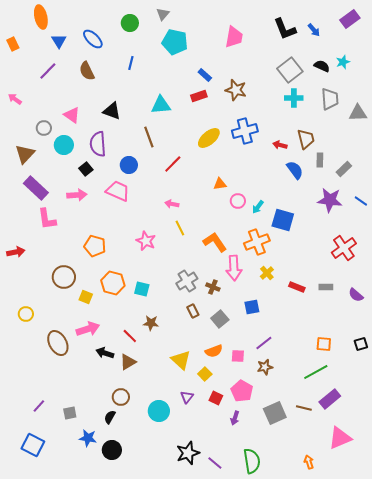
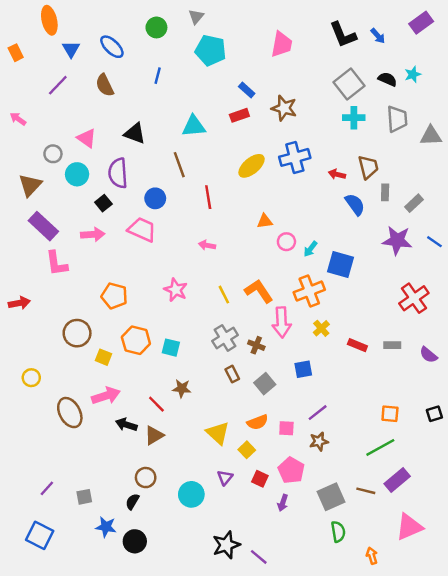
red line: (173, 164) -> (208, 197), turned -54
yellow line: (180, 228) -> (224, 295), moved
green semicircle: (252, 461) -> (338, 532), moved, size x0.7

